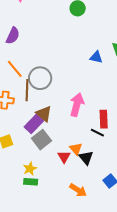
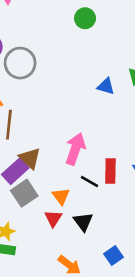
gray circle: (40, 78) -> (20, 63), moved
black line: (97, 133) -> (89, 181), moved
orange triangle: (76, 149) -> (61, 196), moved

